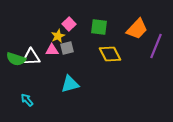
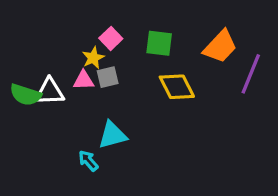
cyan arrow: (27, 100) -> (88, 161), moved

